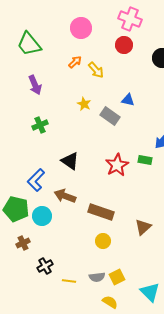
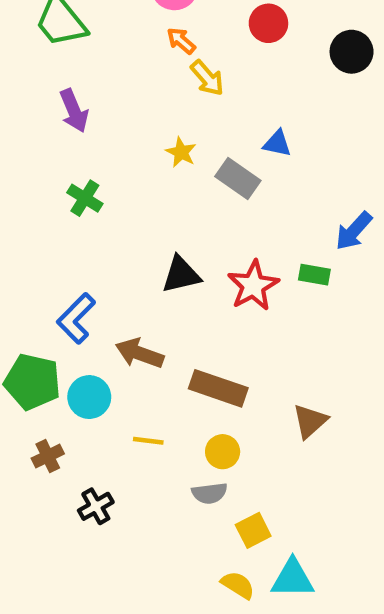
orange arrow: (75, 62) -> (181, 41), moved, turned -96
green cross: (40, 125) -> (85, 198), turned -35
black triangle: (70, 161) -> (181, 275), moved, turned -48
gray semicircle: (97, 277) -> (209, 493), moved
yellow line: (69, 281) -> (148, 441), moved
cyan triangle: (150, 292) -> (293, 578), moved, turned -45

